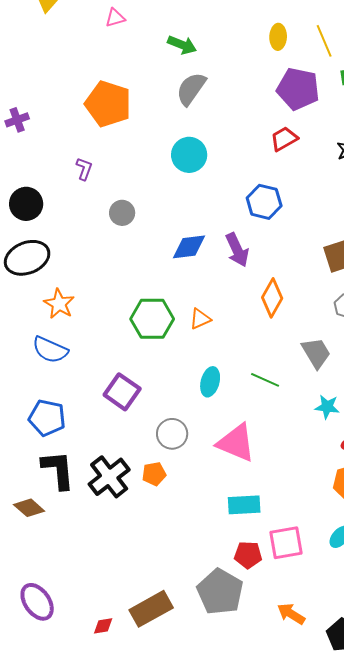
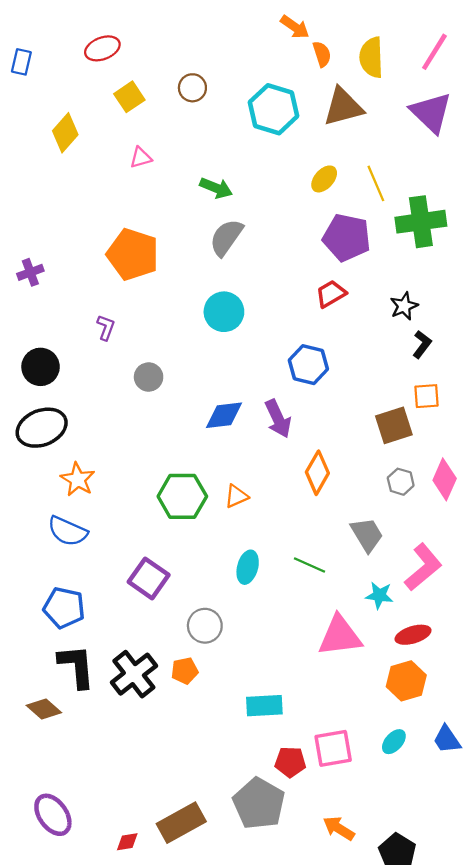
yellow ellipse: (278, 37) -> (324, 179), turned 40
pink triangle: (236, 443) -> (340, 636), moved, turned -30
cyan rectangle: (244, 505) -> (264, 706), moved

